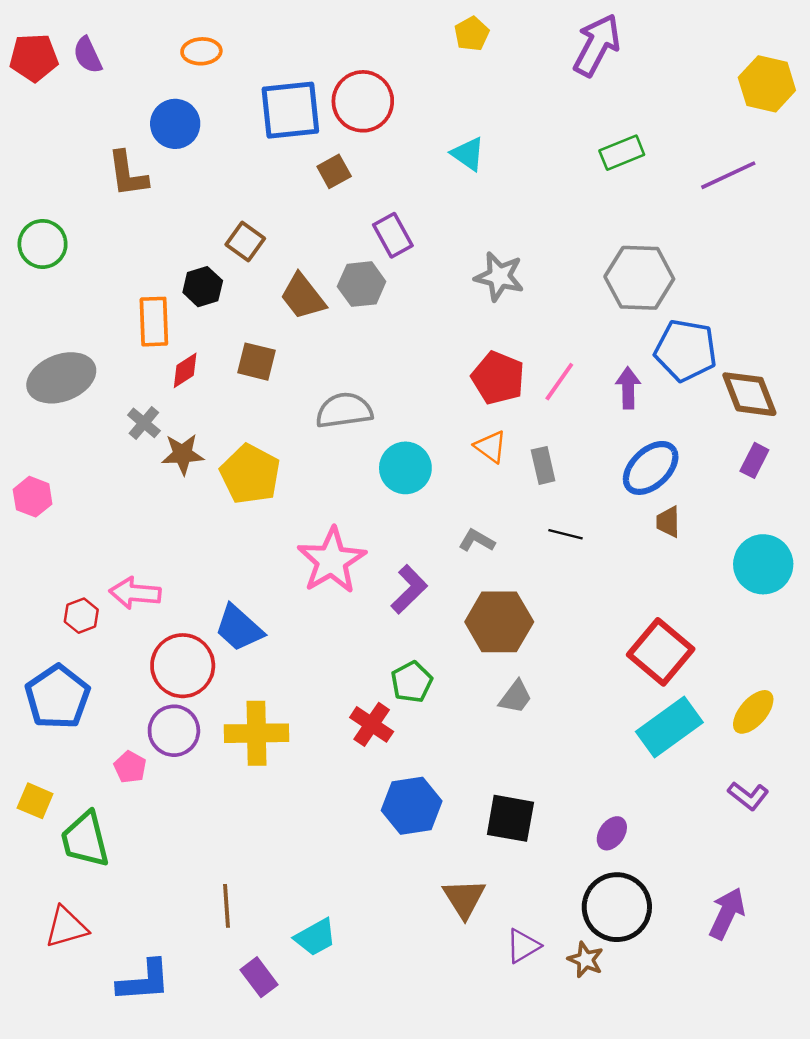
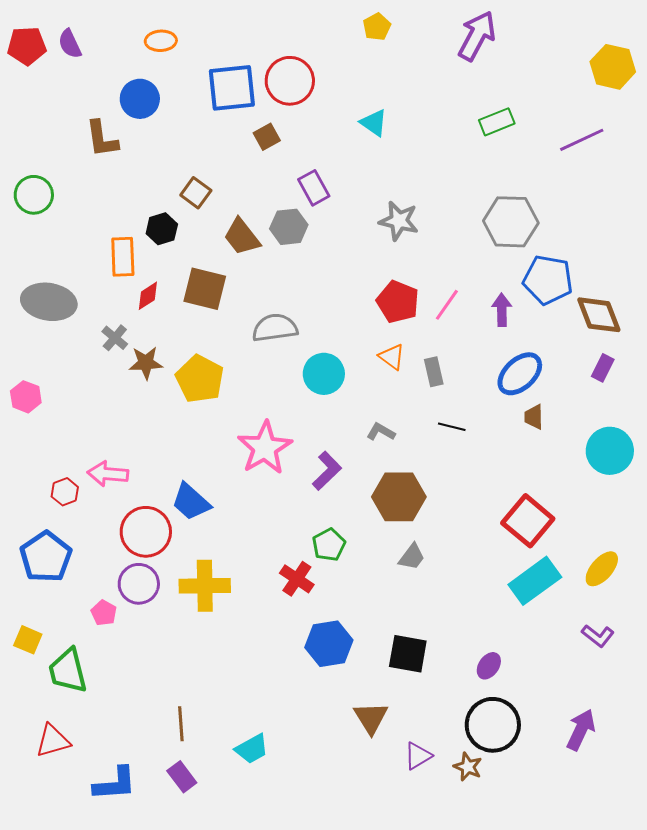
brown square: (256, 362) -> (205, 289), size x1.4
gray ellipse: (61, 378) -> (49, 302), turned 30
purple rectangle: (259, 977) -> (182, 777), moved

